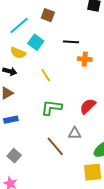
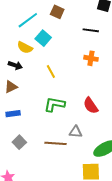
black line: (71, 42) -> (91, 30), moved
red semicircle: (88, 106) -> (91, 106), turned -84
brown line: (55, 146) -> (56, 143), turned -50
gray square: (14, 156) -> (19, 142), moved

